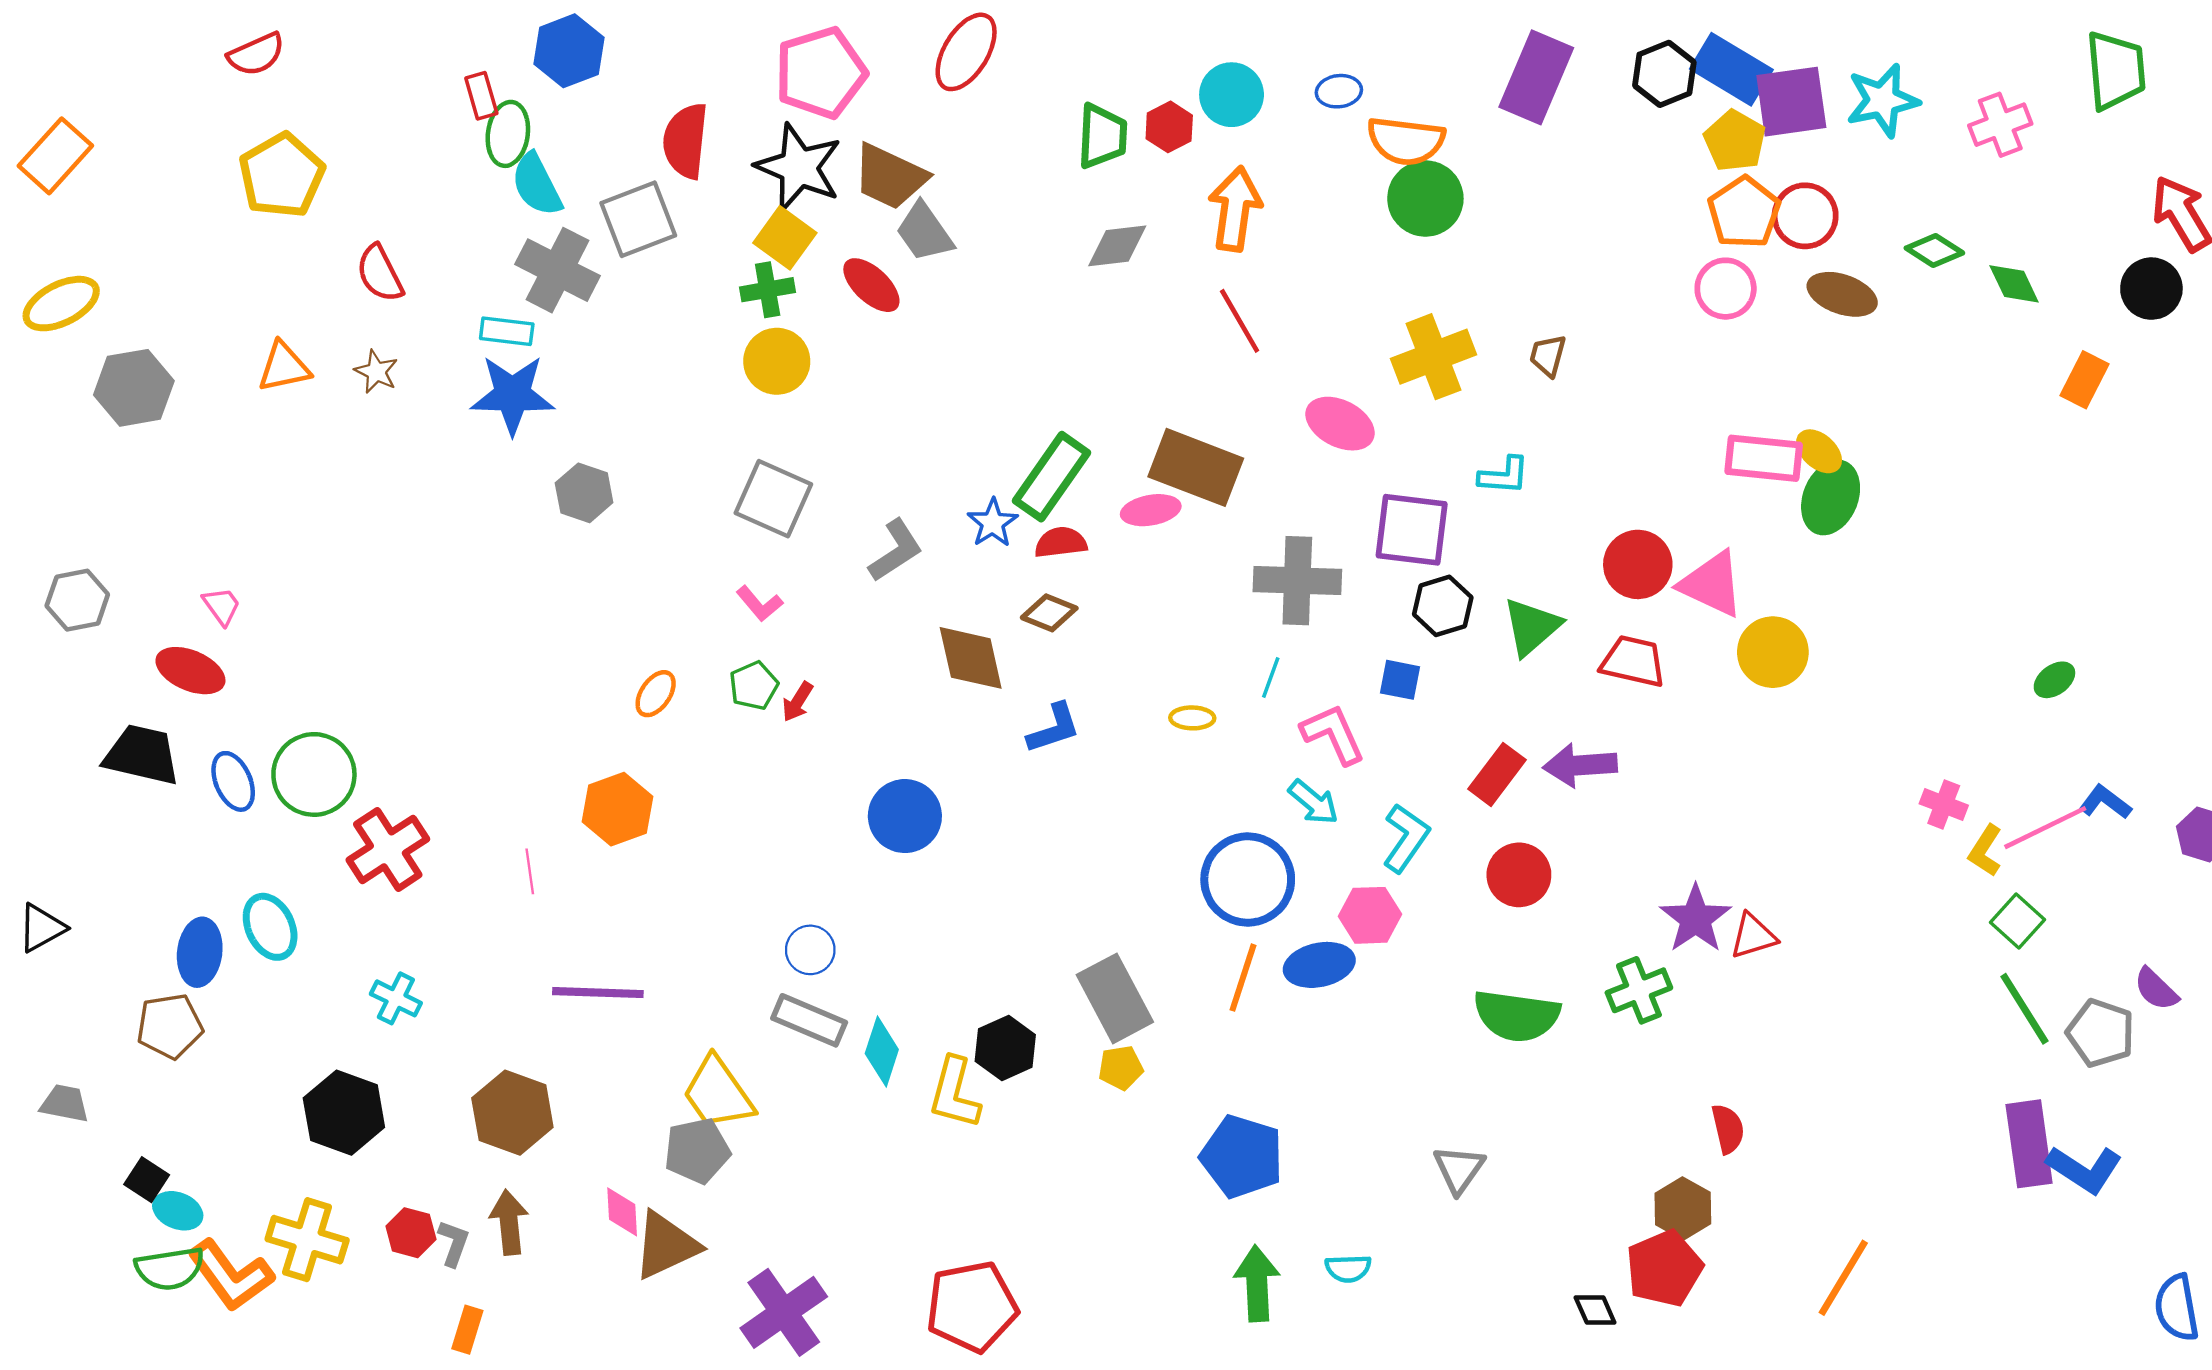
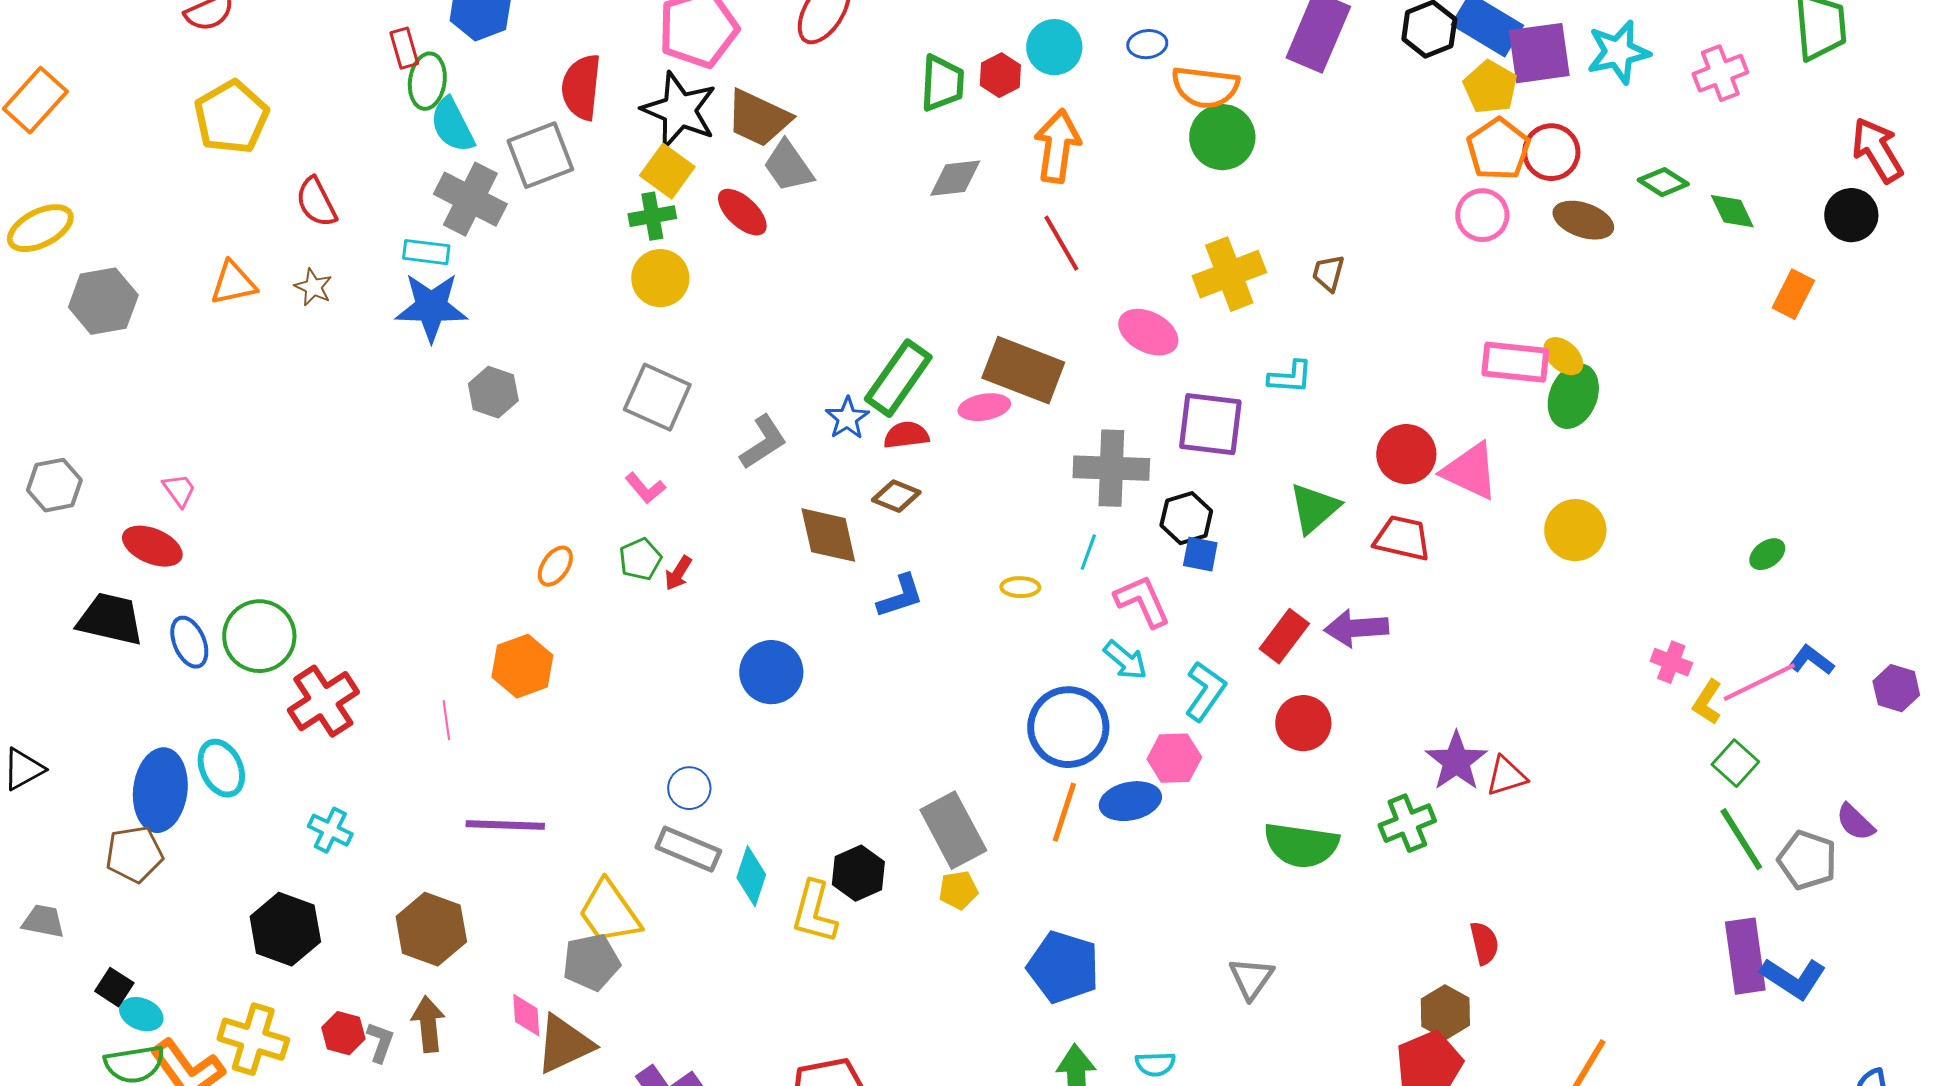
black hexagon: (1443, 606) -> (1186, 518), moved
yellow circle: (1773, 652) -> (1575, 530), moved
blue ellipse: (200, 952) -> (160, 790), size x1.4

